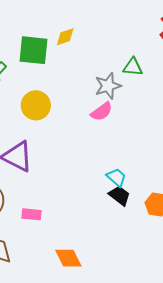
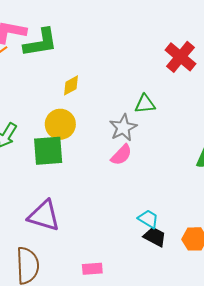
green square: (34, 50) -> (48, 151), moved
yellow circle: (36, 105) -> (60, 124), moved
pink rectangle: (31, 214) -> (92, 269), moved

